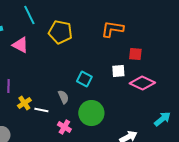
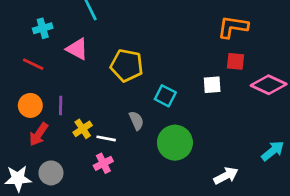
orange L-shape: (112, 29) -> (233, 27), moved
yellow pentagon: (60, 32) -> (127, 65), moved
pink diamond: (142, 83) -> (269, 85), moved
pink cross: (64, 127) -> (103, 163), moved, turned 32

